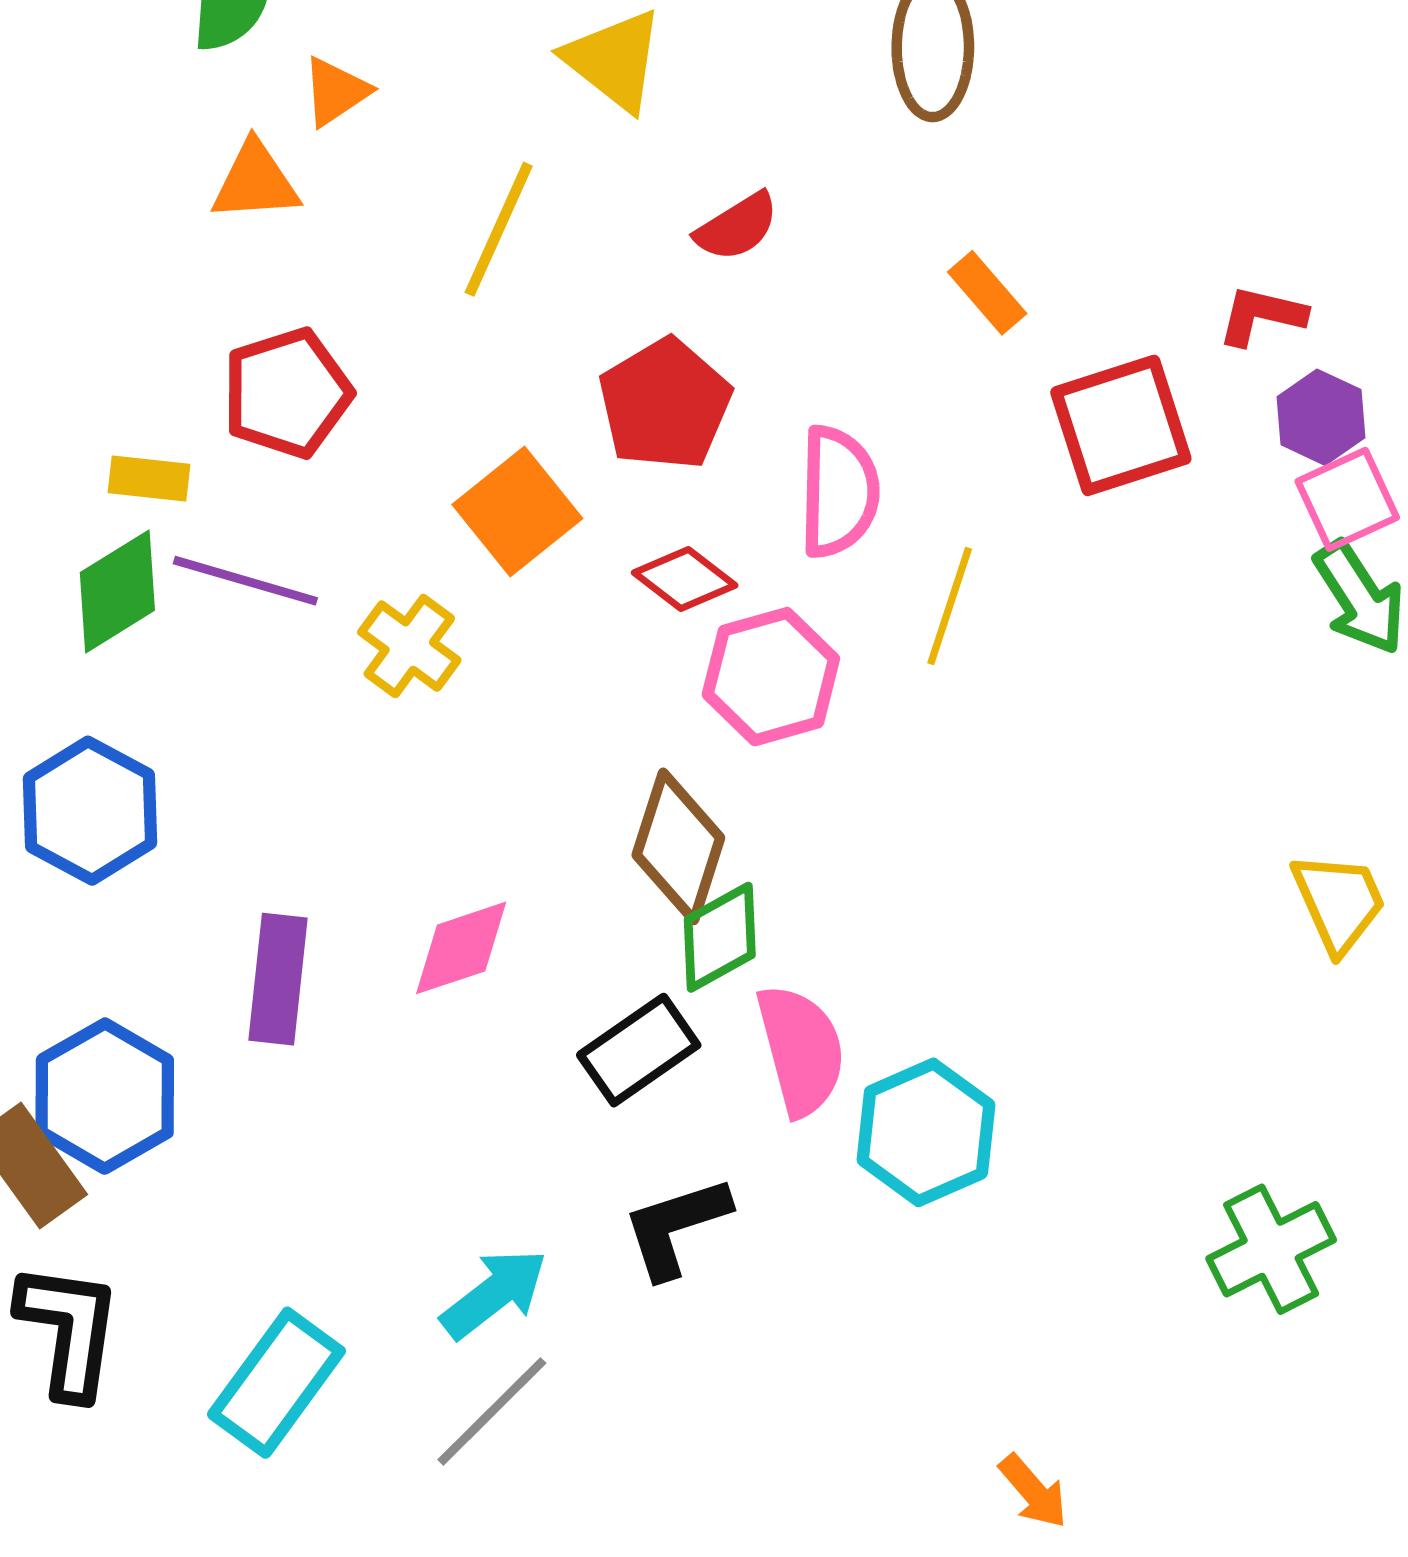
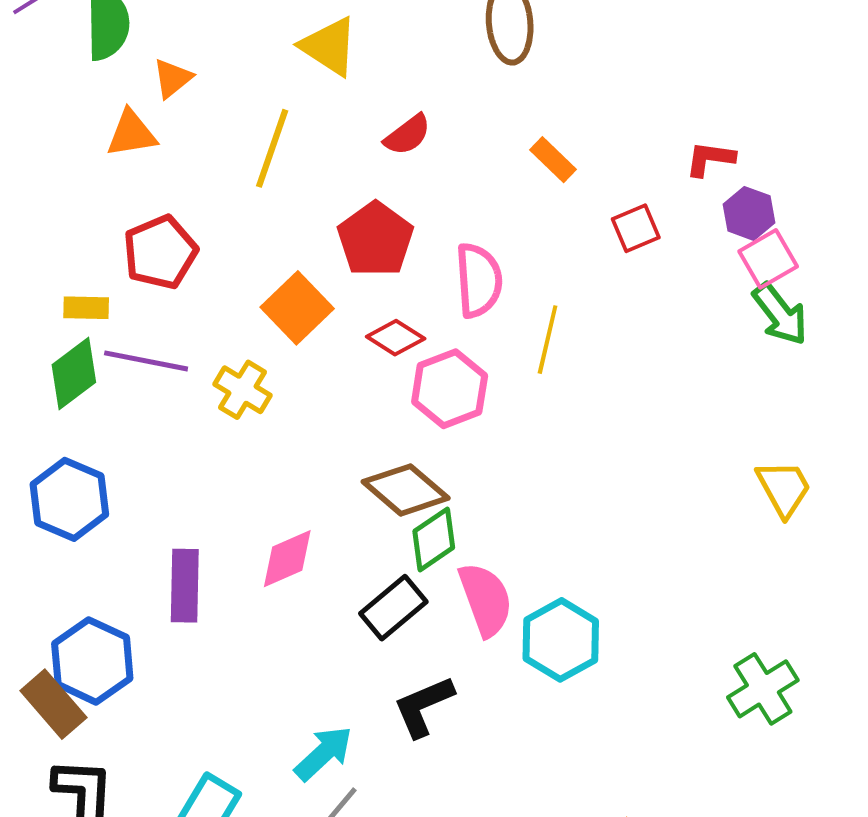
red square: (1121, 425) -> (636, 228), size x0.6
brown diamond: (678, 846) -> (406, 490), turned -62

